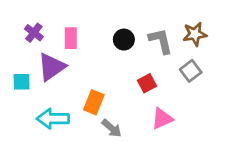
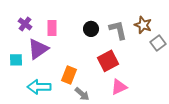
brown star: (195, 34) -> (143, 25), turned 30
gray square: (191, 71) -> (158, 43), moved
red square: (147, 83) -> (108, 61), size x1.5

